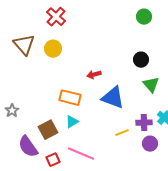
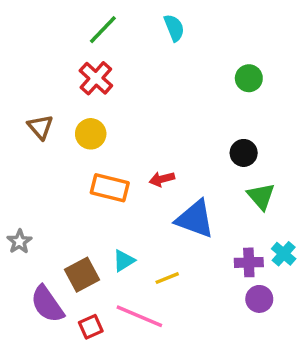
brown triangle: (24, 45) -> (40, 127), size x0.7
orange rectangle: (70, 98) -> (110, 188), moved
yellow line: (122, 133) -> (167, 278), moved

